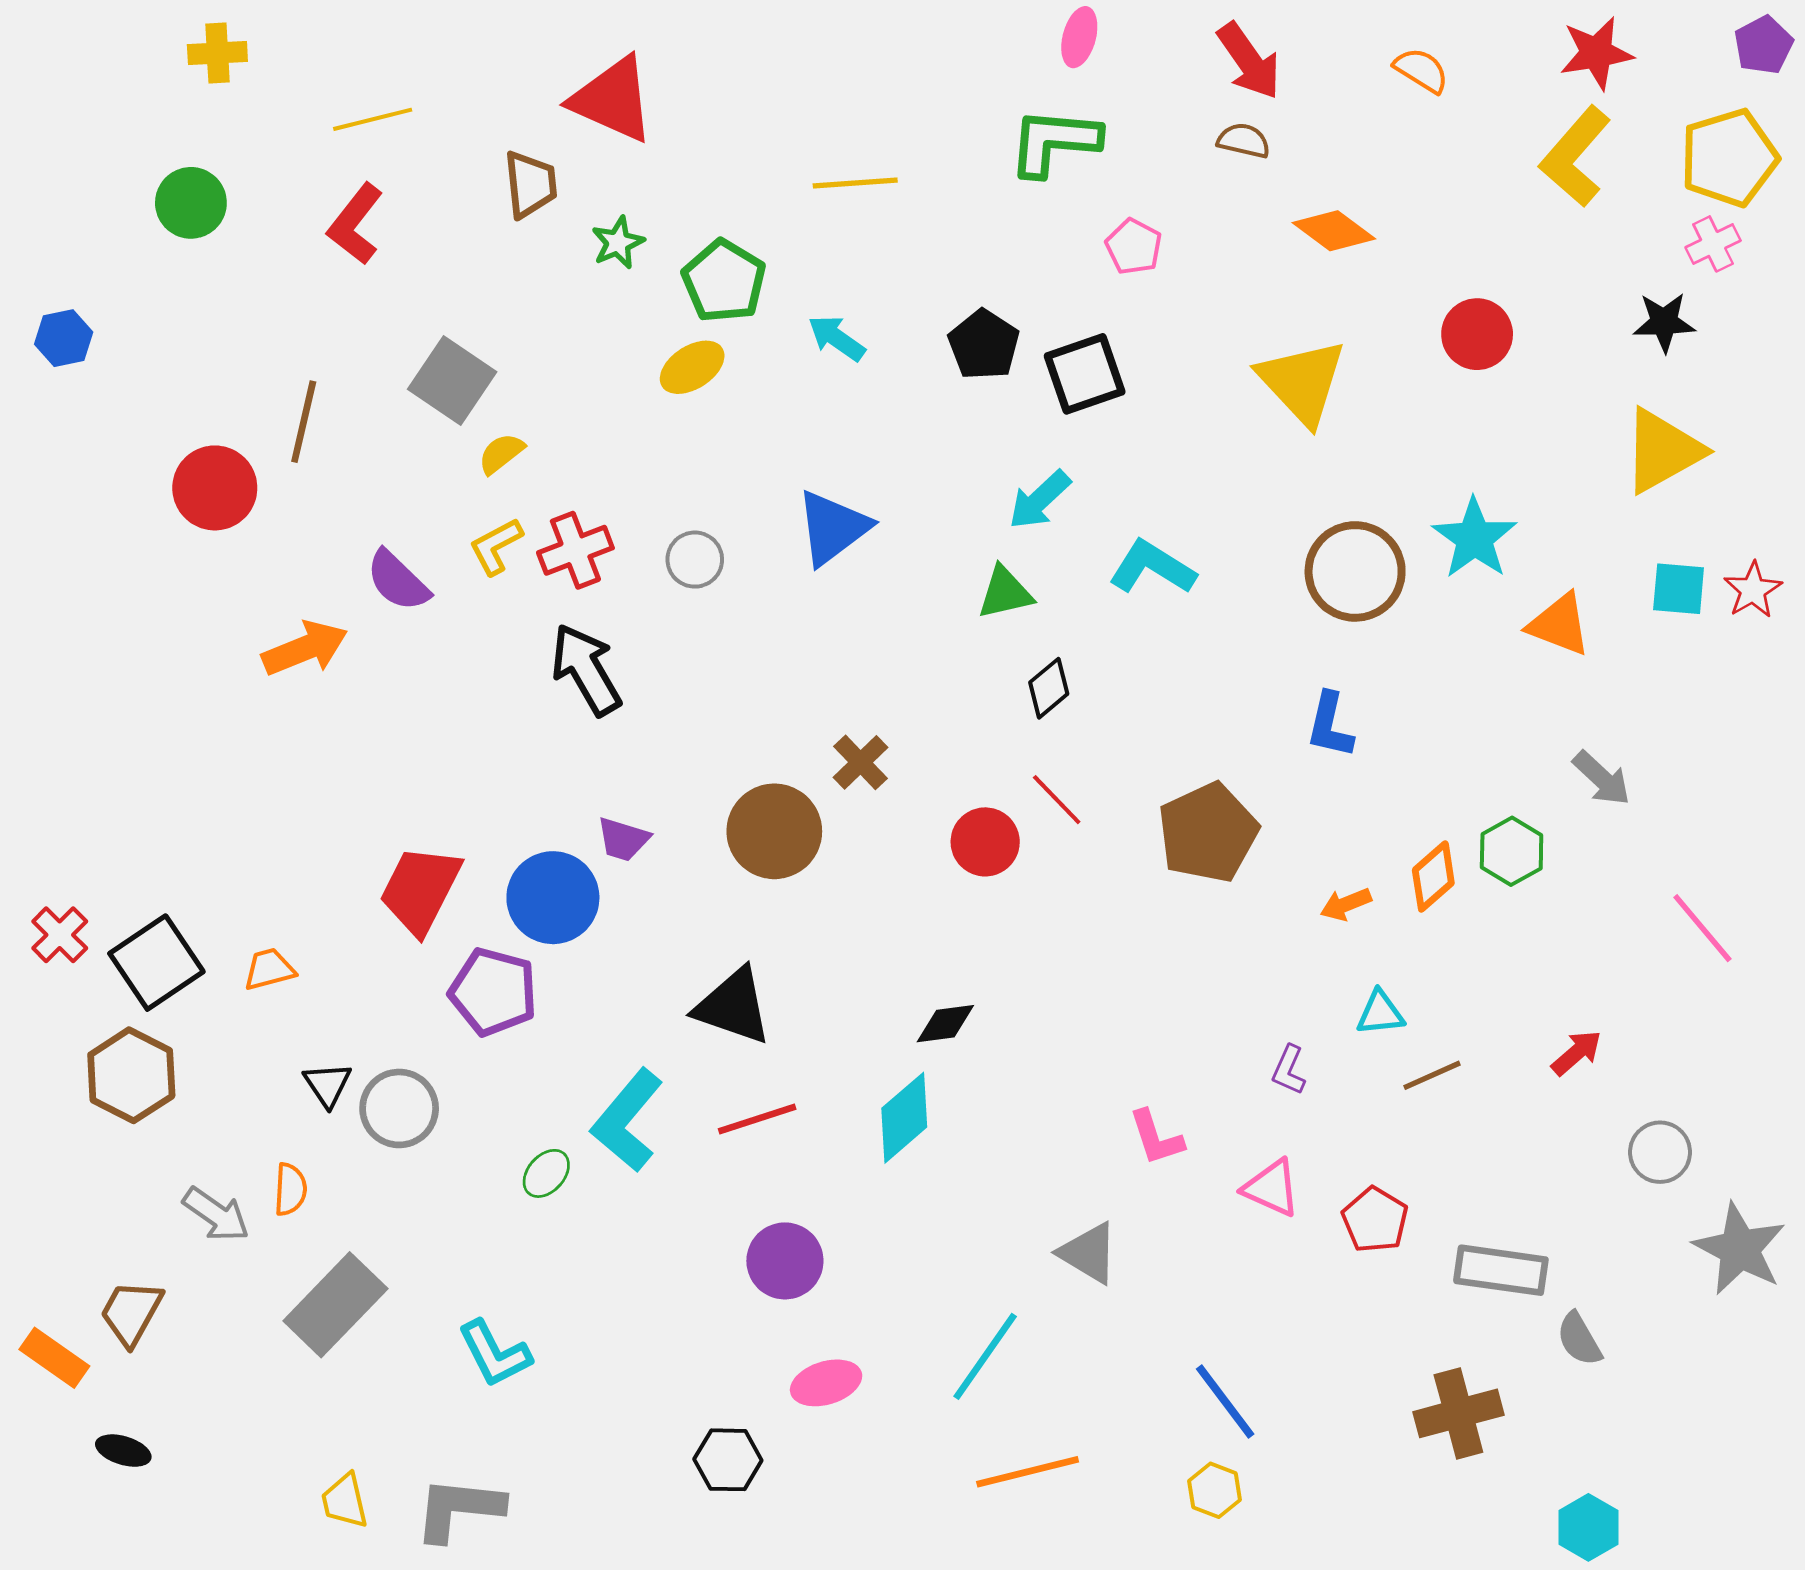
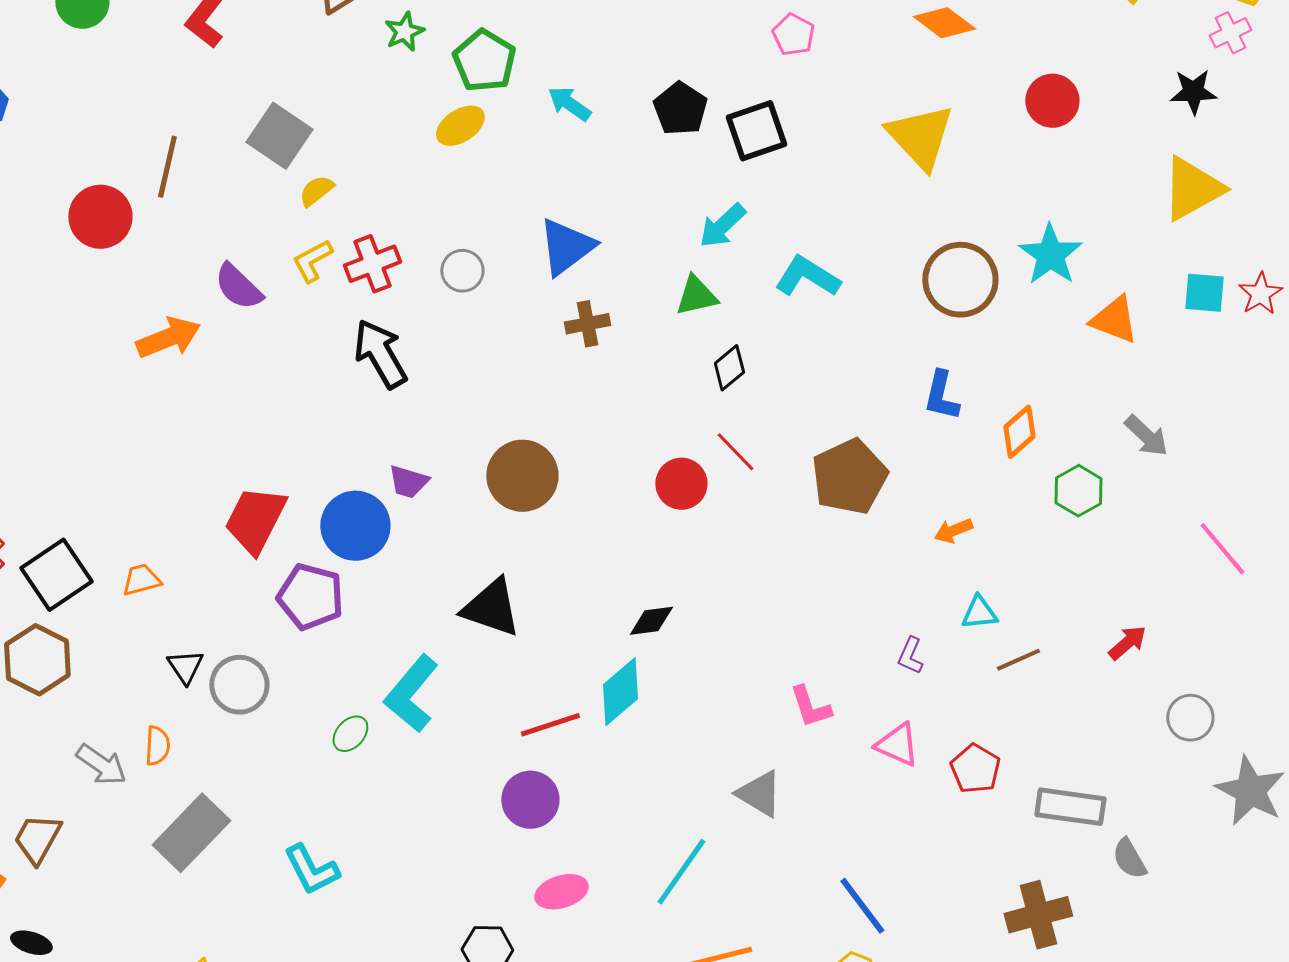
brown cross: (861, 762) -> (587, 324), moved, turned 33
orange diamond: (1433, 876) -> (1019, 432), moved
red line: (757, 1119) -> (550, 725), moved

